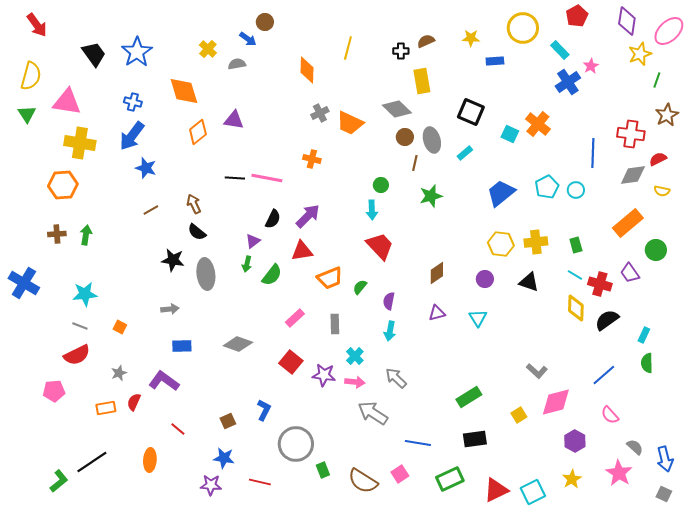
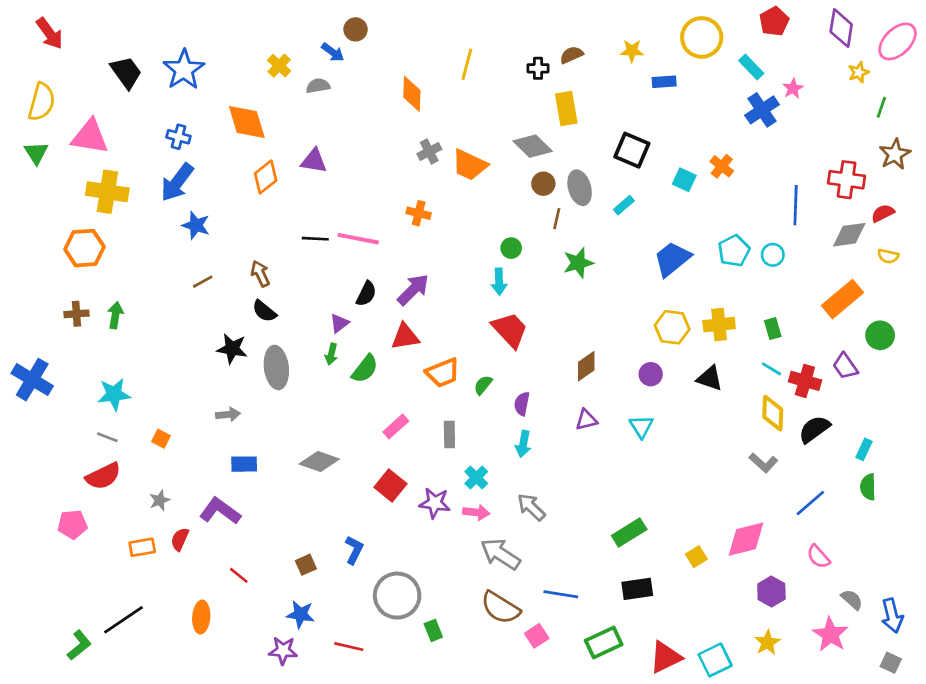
yellow star: (640, 54) -> (859, 72), size x0.7
orange cross: (538, 124) -> (722, 166), size x0.7
gray L-shape: (537, 371) -> (763, 463), moved
brown semicircle: (363, 481) -> (500, 608), moved

